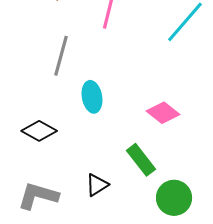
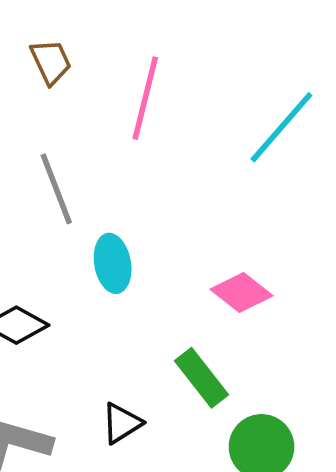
gray line: (61, 56) -> (56, 189), turned -36

